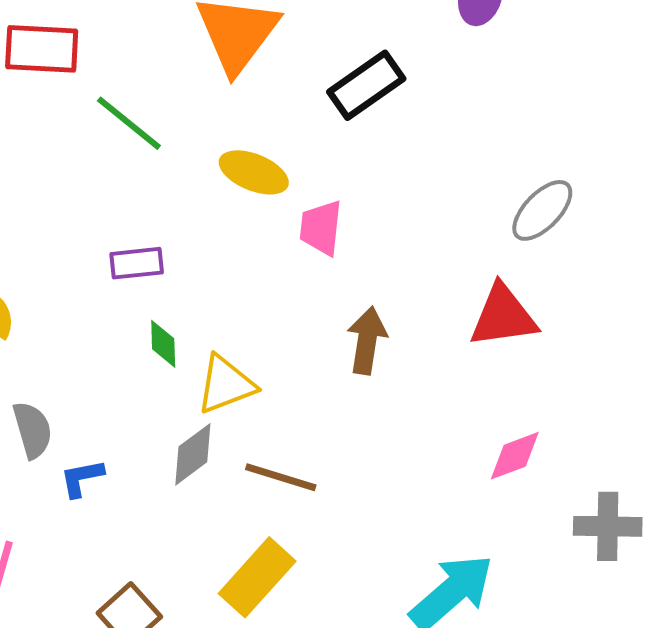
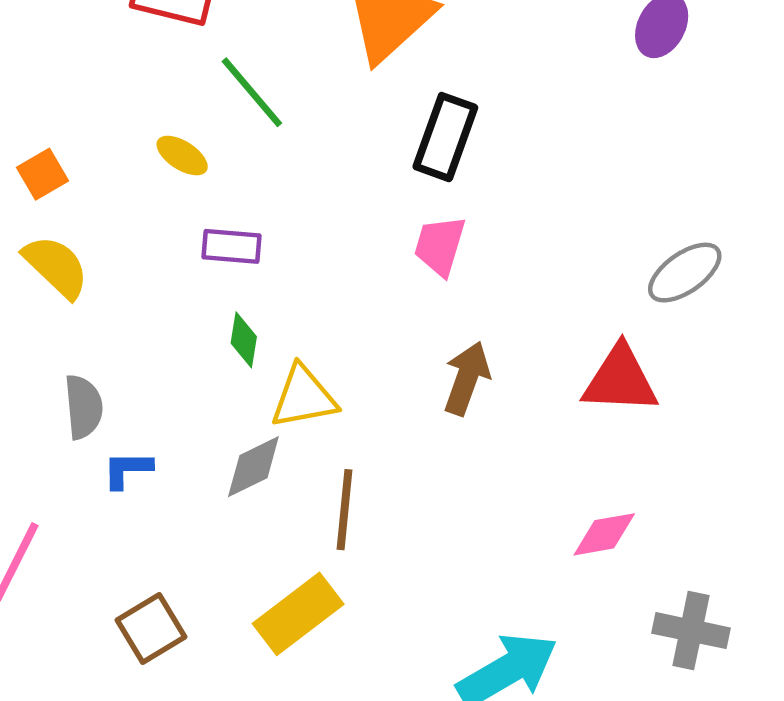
black rectangle: (366, 85) -> (445, 137), moved, turned -46
yellow ellipse: (254, 172) -> (182, 156), moved, size x0.7
brown line: (281, 477) -> (345, 510), turned 68

